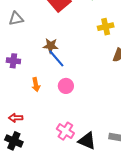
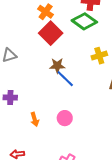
brown star: (51, 46) -> (57, 66), moved
blue line: (56, 58) -> (65, 79), moved

